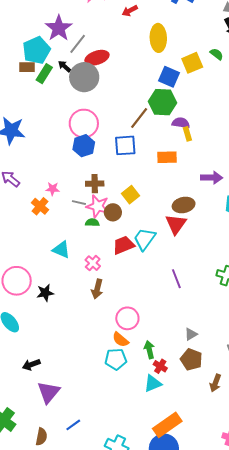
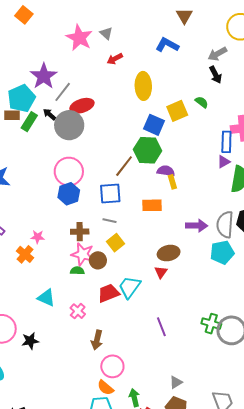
gray line: (79, 203) -> (109, 221), moved
red triangle: (176, 224) -> (161, 272), size x0.6
brown arrow: (97, 289) -> (97, 340), moved

